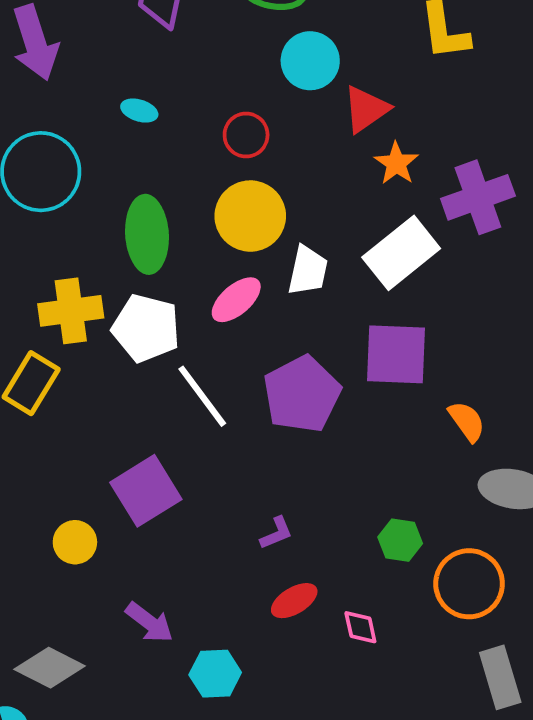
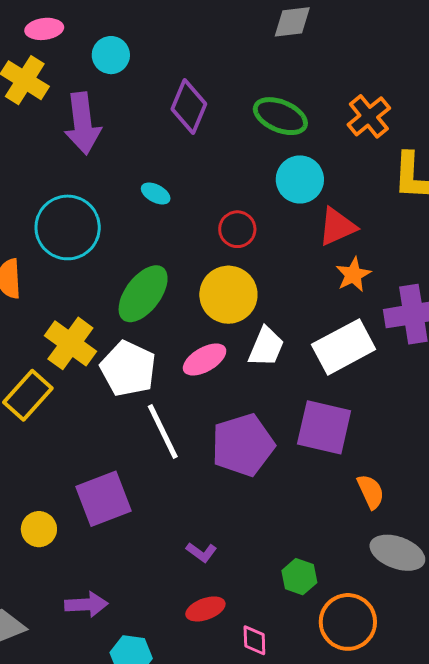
green ellipse: (147, 234) -> (143, 294), turned 30
yellow cross: (71, 311) -> (70, 343), turned 33
purple L-shape: (276, 533) -> (201, 552), turned 48
purple arrow: (149, 622) -> (86, 604), turned -51

